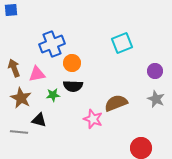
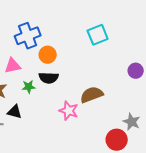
purple circle: (155, 71) -> (136, 71), moved
gray star: (156, 99) -> (132, 122), moved

